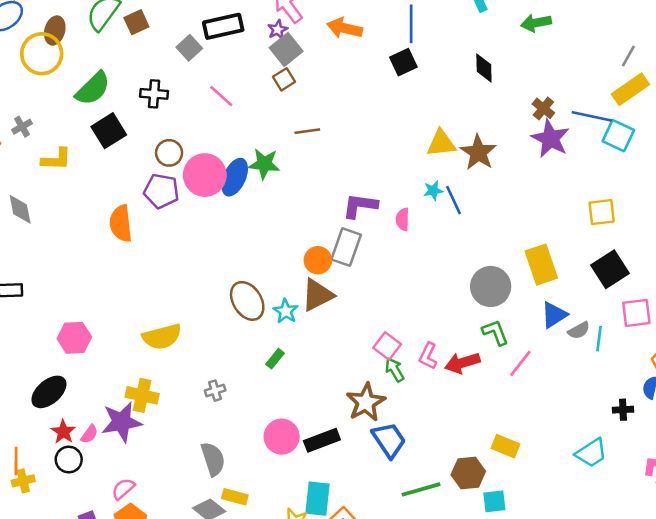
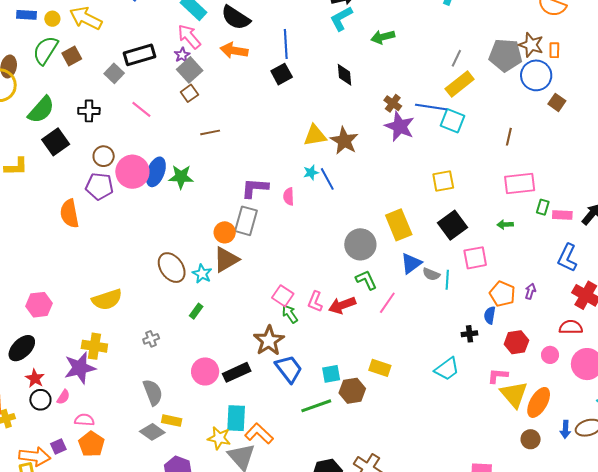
green star: (264, 164) -> (181, 177), moved
gray semicircle: (579, 330) -> (431, 274), turned 54
pink semicircle: (89, 434) -> (63, 397), moved
pink semicircle: (123, 489) -> (84, 420), turned 48
cyan square: (494, 501) -> (331, 374), moved

